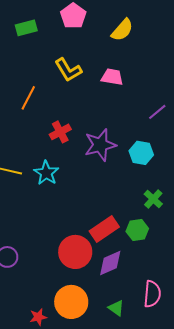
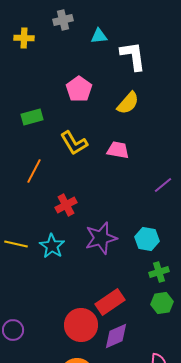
green rectangle: (26, 28) -> (32, 117), moved
purple star: (100, 145) -> (101, 238), moved
cyan hexagon: (141, 153) -> (147, 239), moved
green cross: (153, 199) -> (159, 272), turned 30
green hexagon: (137, 230) -> (162, 303), moved

